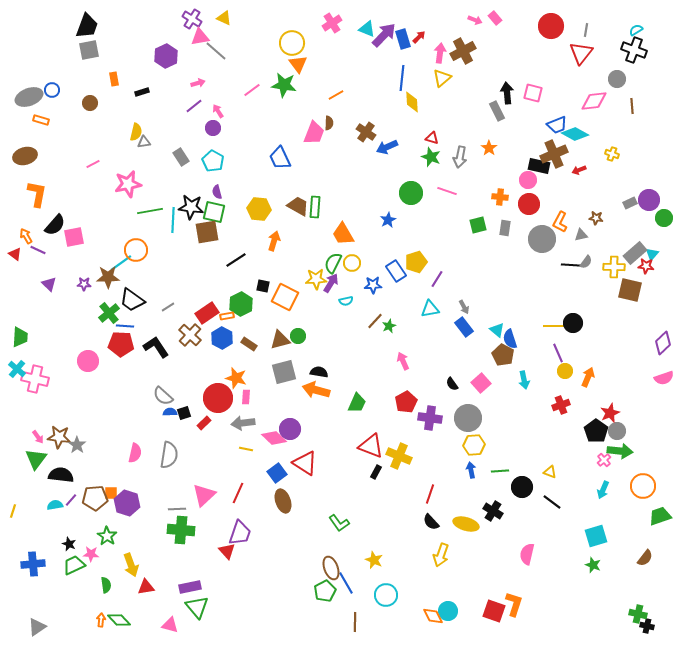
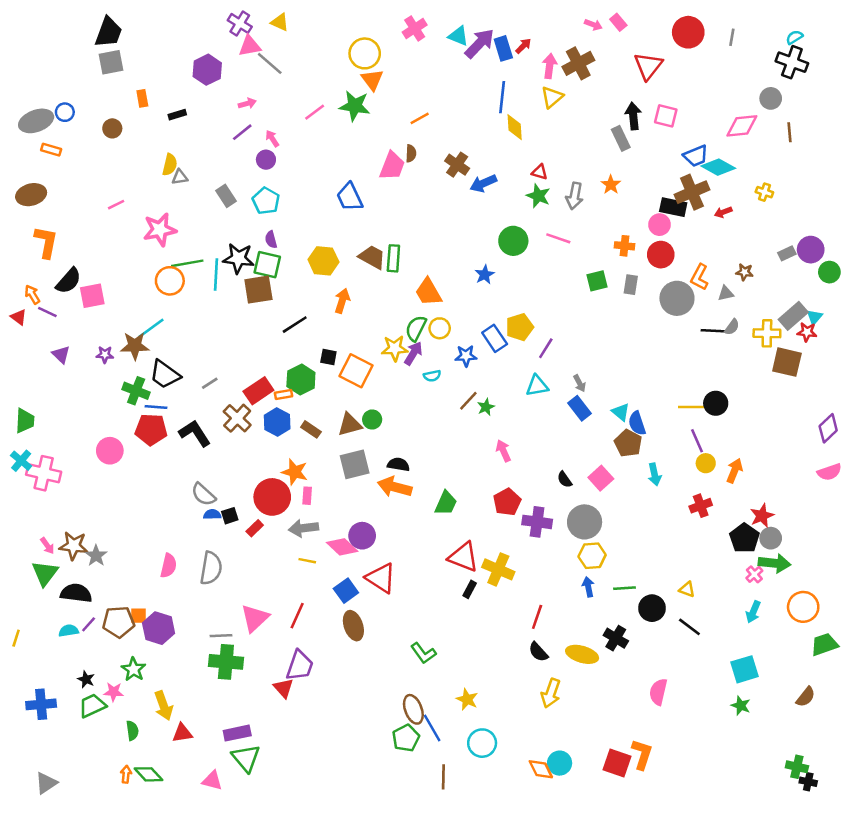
red triangle: (581, 53) -> (648, 66), moved
orange circle: (136, 250) -> (170, 281), moved
green cross: (109, 313) -> (136, 391), turned -30

